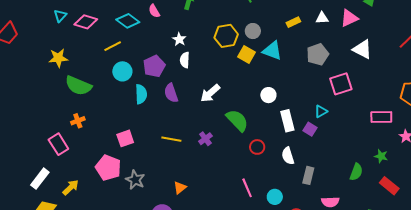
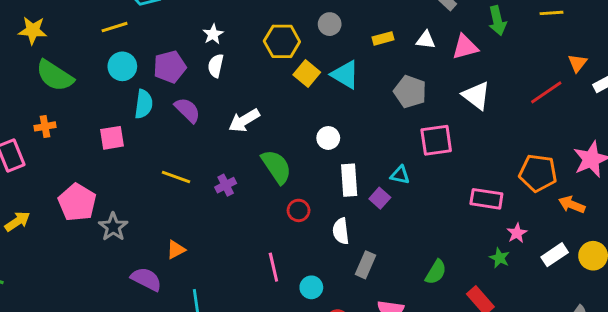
gray circle: (253, 31) -> (330, 24), moved
gray pentagon: (318, 54) -> (410, 92), turned 30
purple semicircle: (171, 93) -> (187, 110), turned 144
cyan triangle: (321, 111) -> (400, 175), turned 32
pink square: (125, 138) -> (112, 138), moved
green star: (381, 156) -> (500, 258), moved

